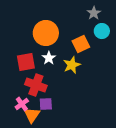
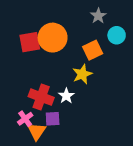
gray star: (94, 13) -> (98, 16), moved
white star: (49, 58) -> (66, 96), moved
red square: (26, 62) -> (30, 42), moved

